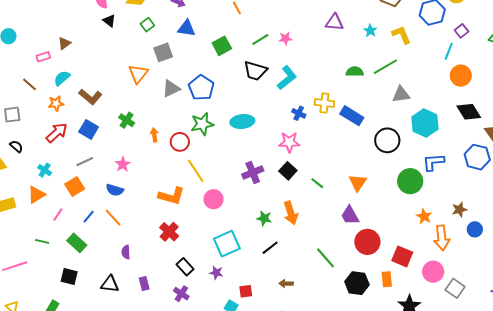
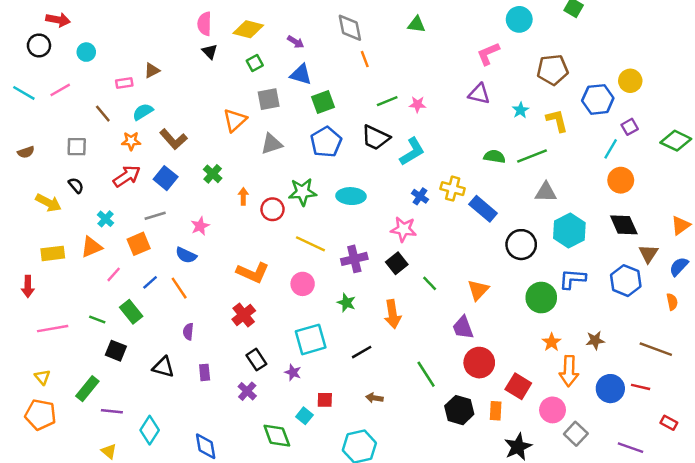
green square: (222, 46) -> (323, 102), moved
blue pentagon: (201, 88) -> (326, 142), moved
yellow line: (196, 171) -> (310, 244), moved, turned -40
green star: (264, 218) -> (346, 303), moved
blue circle: (475, 229) -> (610, 389), moved, size x1.5
green line: (42, 241) -> (97, 319), moved

